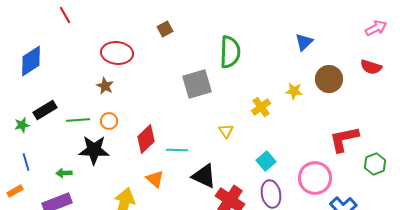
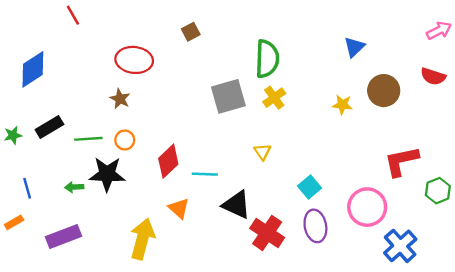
yellow cross: (261, 107) -> (274, 98), moved
green star: (22, 125) -> (13, 135), moved
green arrow: (64, 173) -> (74, 187), moved

